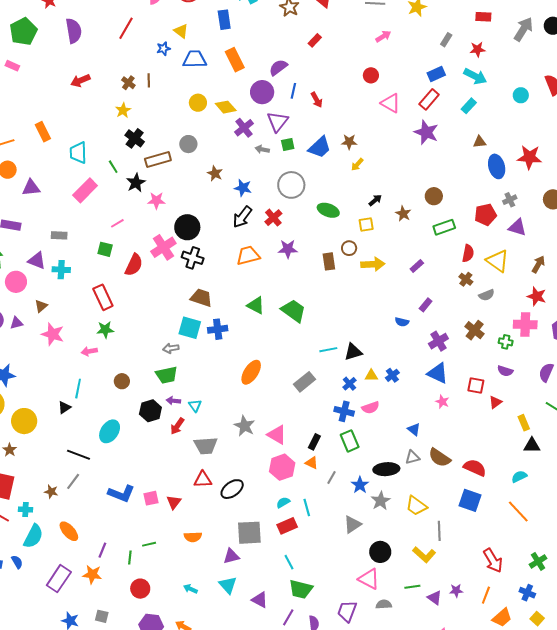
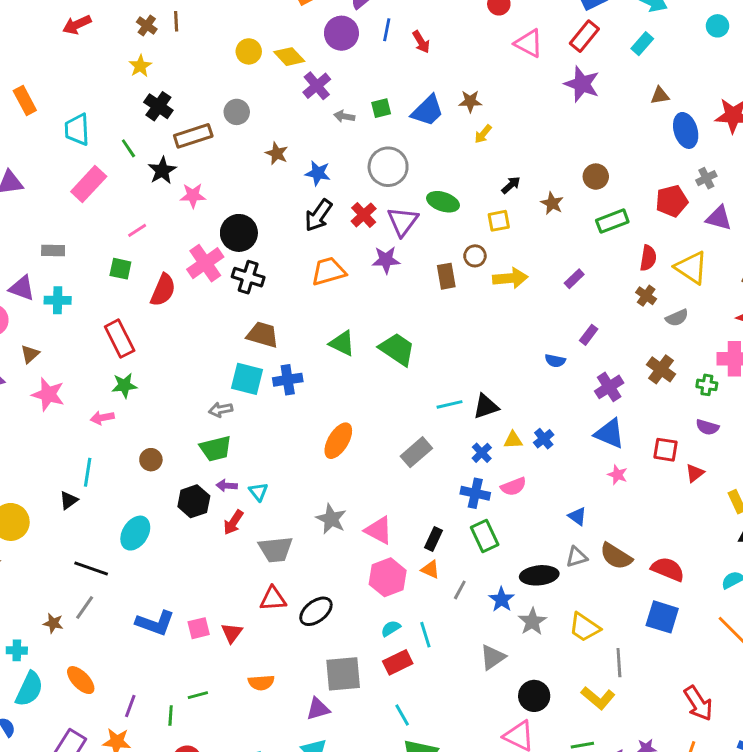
purple triangle: (278, 122) -> (403, 221), moved

